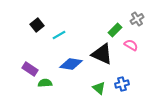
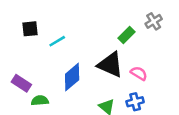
black square: (37, 25) -> (30, 29), turned 32
pink semicircle: (131, 45) -> (139, 73), moved
blue diamond: (71, 64) -> (72, 77), turned -50

